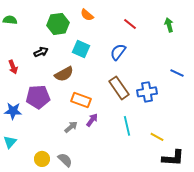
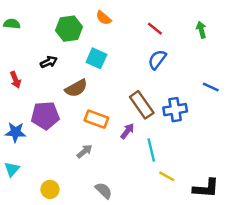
blue semicircle: (118, 52) -> (157, 60), moved
purple arrow: (92, 120) -> (127, 131), moved
yellow line: (157, 137) -> (167, 176), moved
gray semicircle: (65, 160) -> (104, 191), moved

